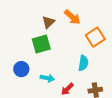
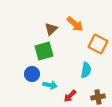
orange square: (95, 37) -> (98, 44), turned -30
blue circle: (21, 69) -> (32, 74), moved

